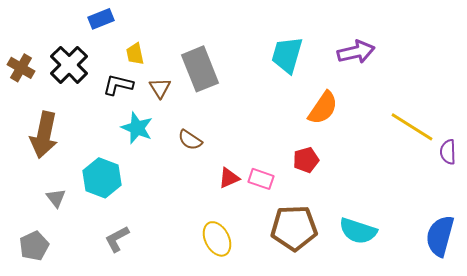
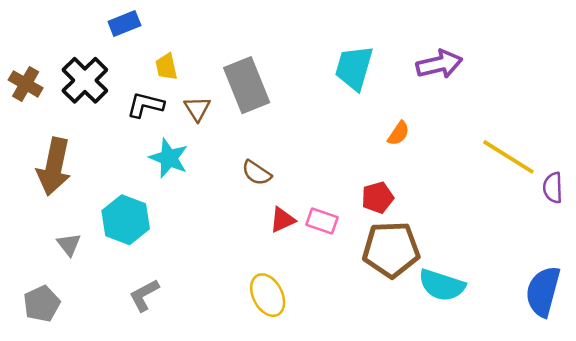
orange semicircle: (323, 108) -> (399, 133), size x0.6
brown semicircle: (190, 140) -> (257, 173), moved
brown pentagon: (294, 228) -> (391, 249), moved

